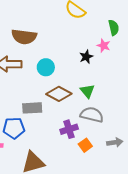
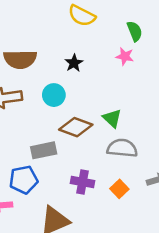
black star: (86, 57) -> (74, 63), moved
purple cross: (69, 129) -> (82, 182), moved, turned 36

